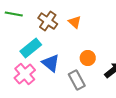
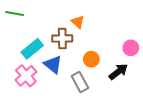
brown cross: (48, 21) -> (62, 38), moved, turned -36

